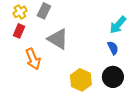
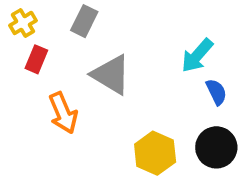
yellow cross: (20, 12) -> (23, 23), moved
cyan arrow: (118, 25) -> (197, 56), moved

